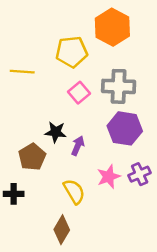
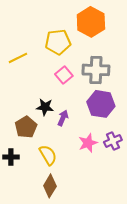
yellow line: (22, 72) -> (18, 58), turned -30
yellow semicircle: (74, 191) -> (48, 155), moved

